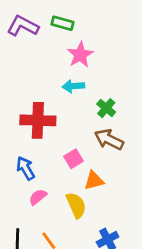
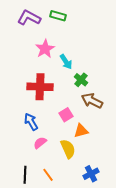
pink star: (80, 55) -> (45, 49), moved
cyan arrow: (73, 86) -> (66, 62), turned -119
green cross: (106, 108) -> (81, 80), moved

